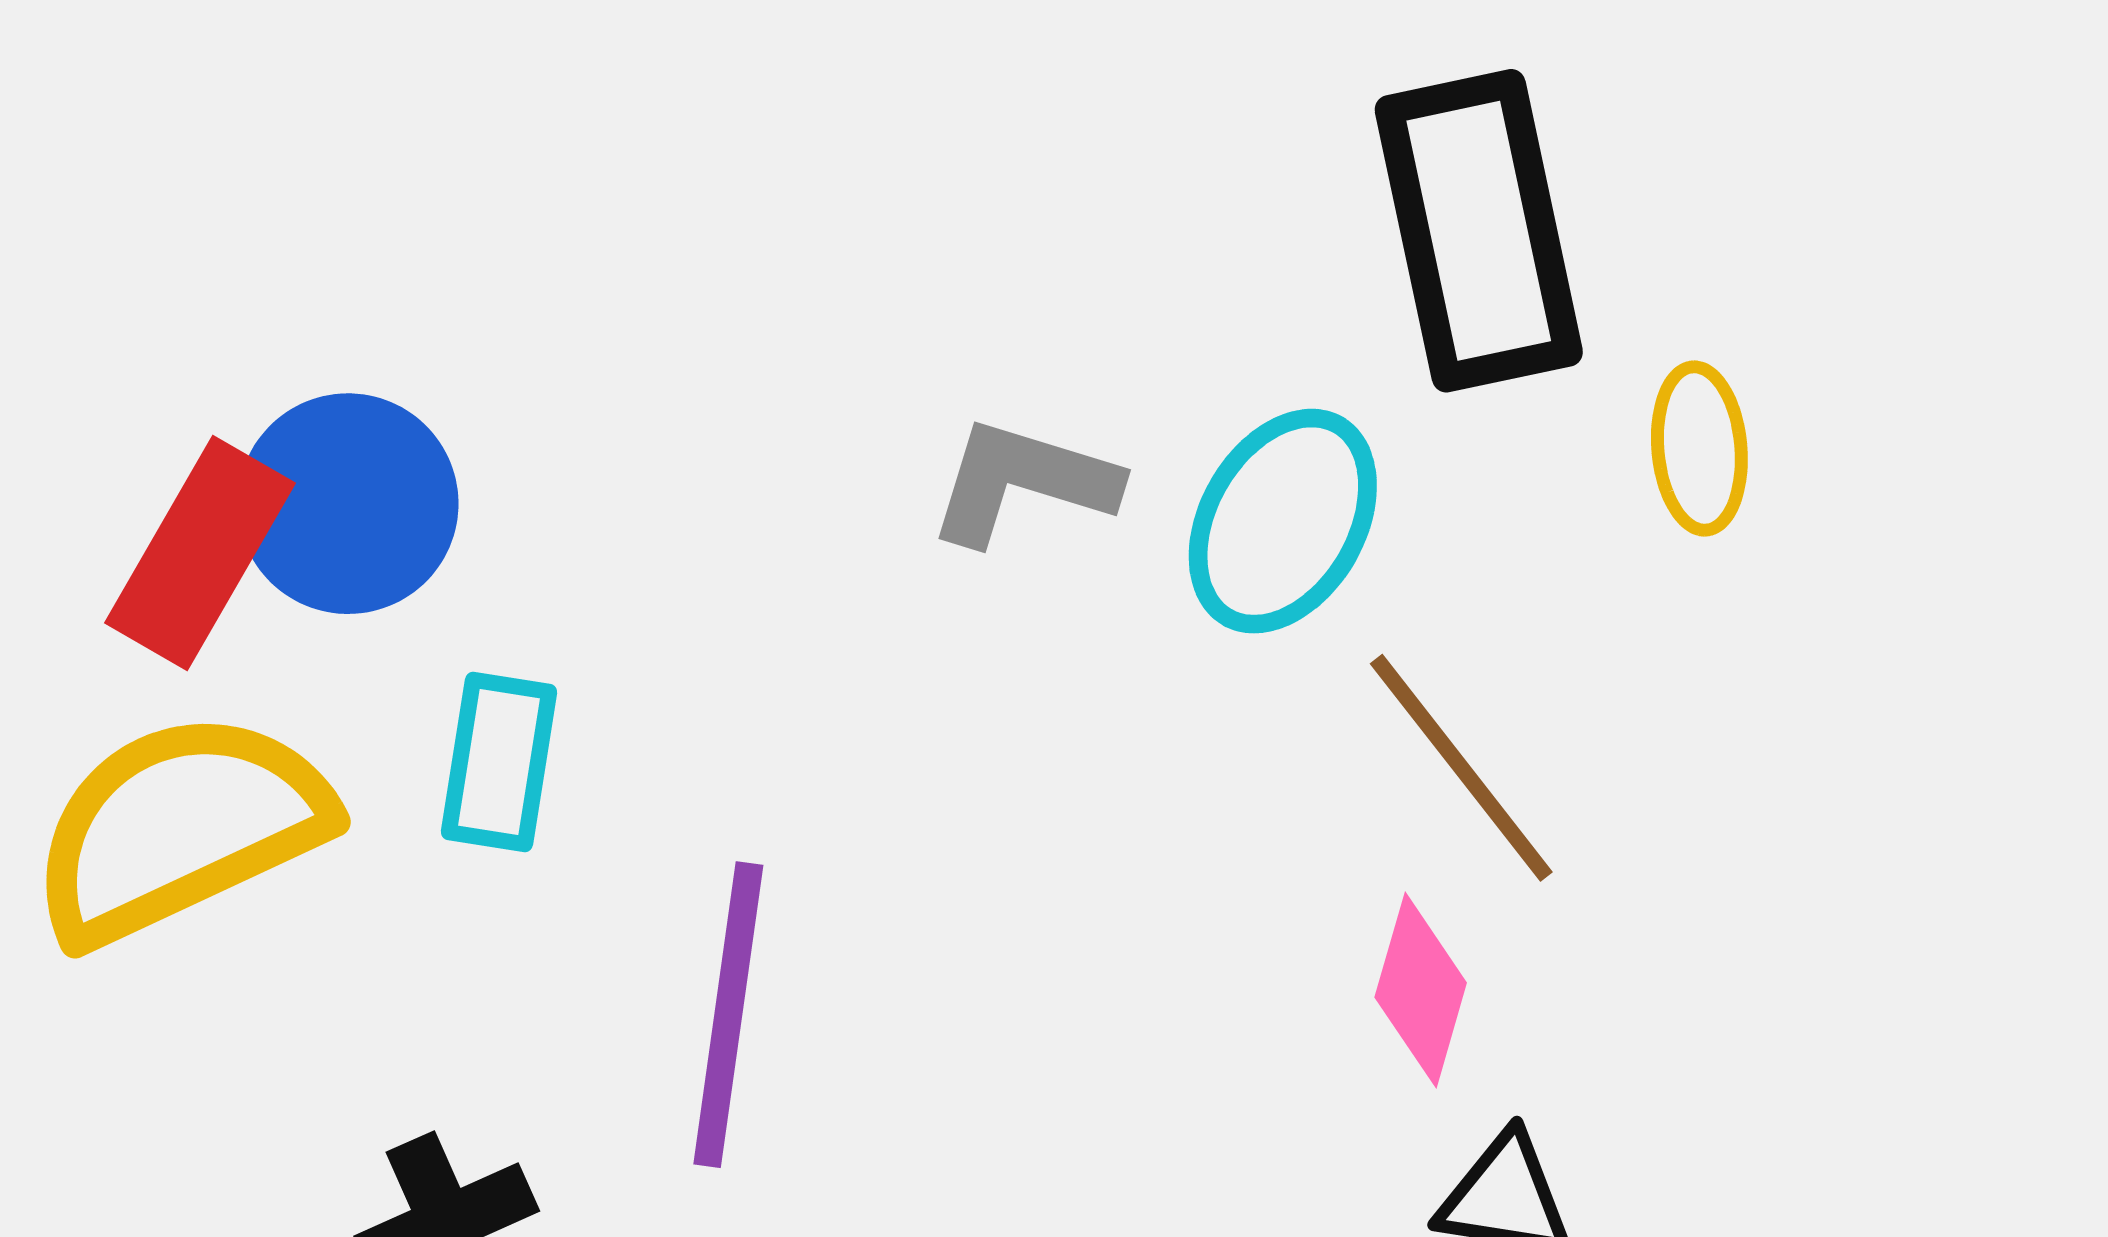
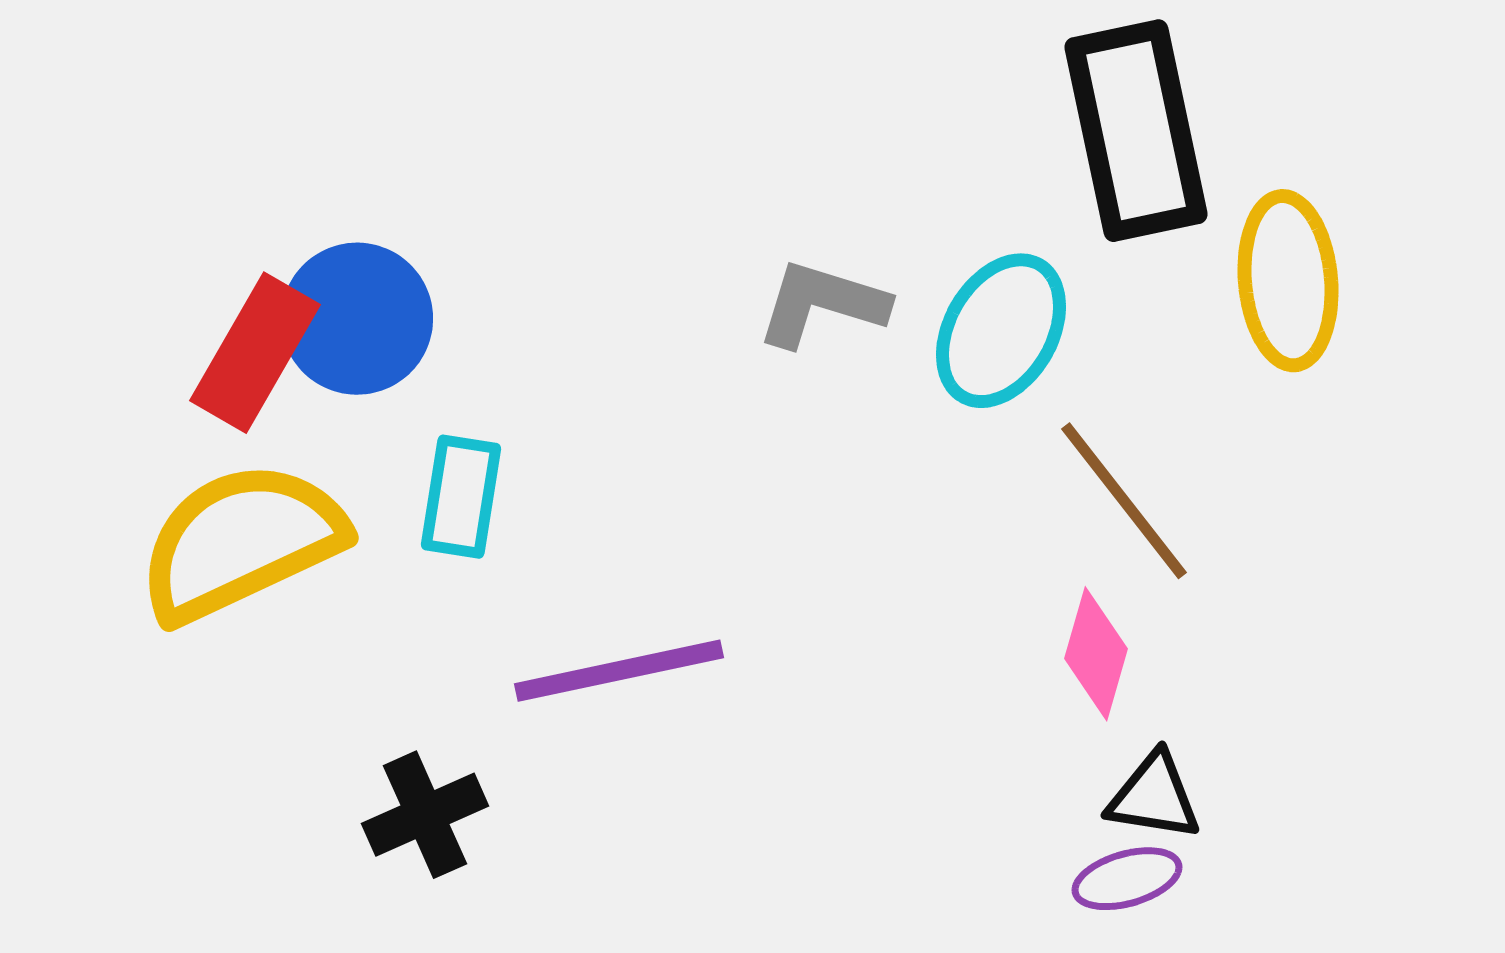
yellow ellipse: (1699, 449) -> (1288, 281), size x1.5
purple line: (728, 1015) -> (619, 671), turned 70

